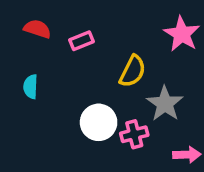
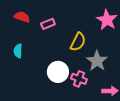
pink cross: (134, 134) -> (79, 79), turned 35

